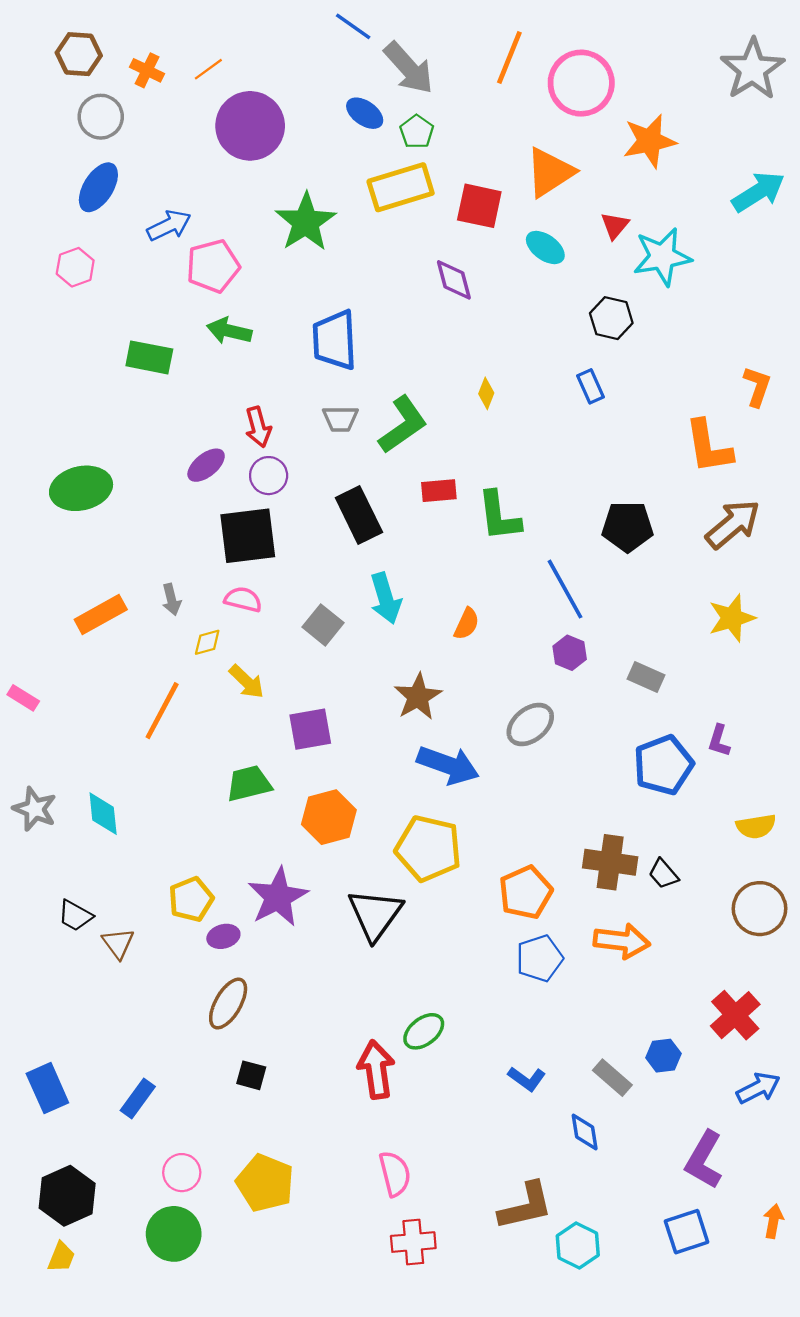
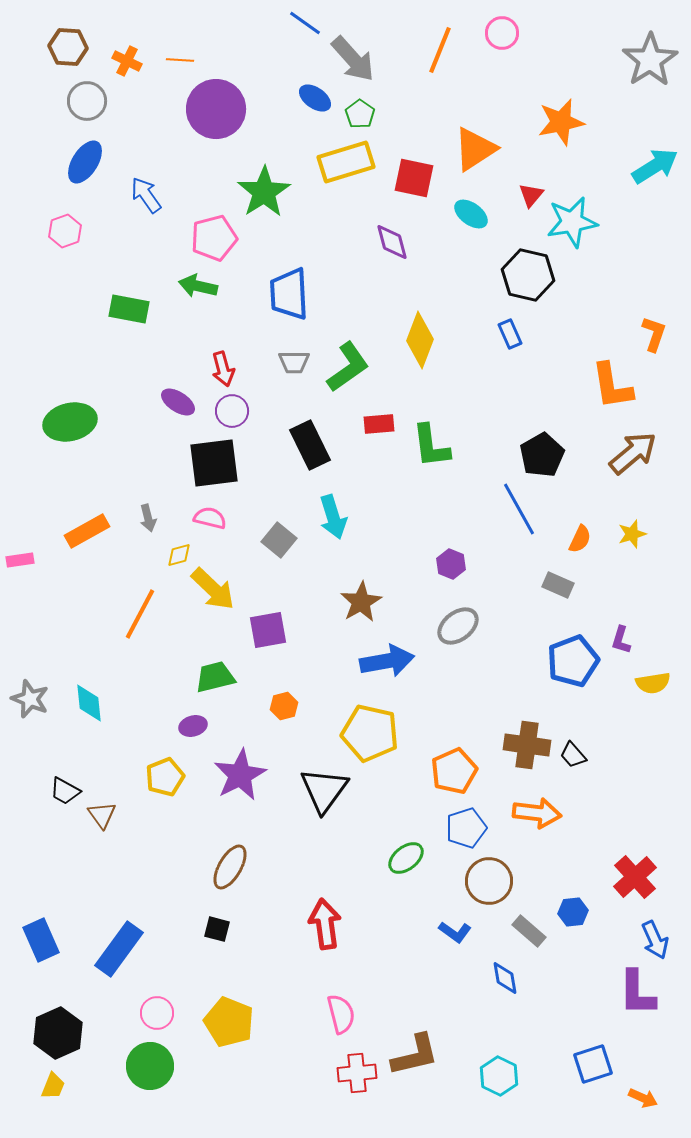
orange line: (208, 69) -> (180, 60), turned 40
pink circle: (581, 83) -> (502, 33), moved, size x0.6
blue arrow: (169, 225) -> (146, 195), turned -99
pink pentagon: (213, 266) -> (214, 238), moved
black hexagon: (611, 318) -> (528, 275), size x1.4
yellow diamond: (486, 393) -> (420, 340), size x2.0
purple ellipse: (206, 465) -> (178, 402), turned 72
black pentagon: (628, 527) -> (542, 455), turned -30
blue line: (565, 589) -> (519, 509), moved
yellow star: (732, 618) -> (632, 534), size x0.7
orange semicircle: (467, 624) -> (580, 539), moved
purple hexagon: (570, 653) -> (451, 564), moved
yellow arrow: (247, 682) -> (213, 589), size x1.4
pink rectangle: (23, 698) -> (20, 560), moved, turned -40
blue arrow: (448, 765) -> (387, 661), turned -30
orange hexagon: (329, 817) -> (284, 706), size x0.6
yellow semicircle: (756, 826) -> (653, 683), moved
brown circle: (759, 909) -> (489, 881), moved
purple ellipse: (223, 936) -> (193, 726), moved
brown ellipse: (228, 1004) -> (230, 867), moved
green ellipse: (424, 1031) -> (406, 858), moved
blue arrow: (758, 1088) -> (655, 940), turned 93
blue rectangle: (138, 1098) -> (119, 949), size x1.6
purple L-shape: (704, 1160) -> (637, 993), moved, turned -30
brown L-shape: (526, 1206) -> (415, 1055), moved
orange arrow: (773, 1221) -> (643, 1098), moved, turned 104

